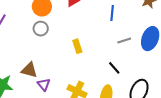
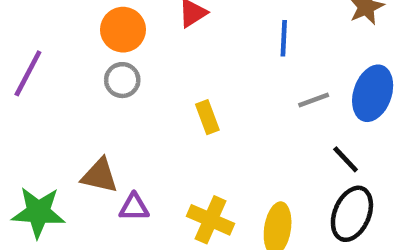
black line: (114, 68) -> (346, 159), moved
purple triangle: (44, 84) -> (134, 207), turned -48

